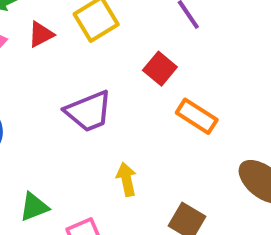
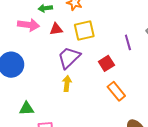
purple trapezoid: (89, 111) -> (69, 57), moved, turned 140
yellow arrow: (127, 179) -> (67, 83), moved

